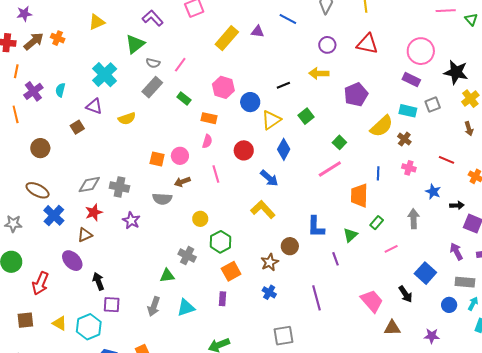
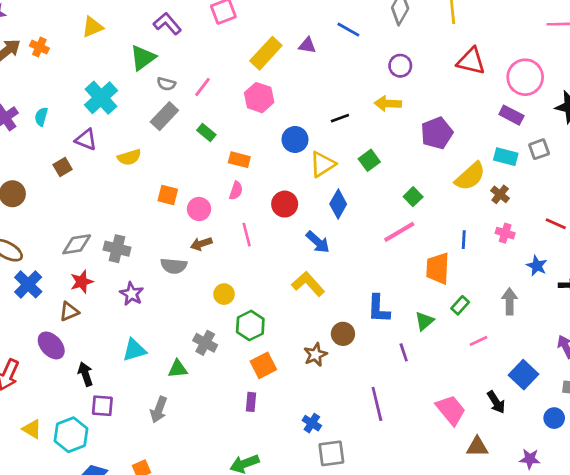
red triangle: (367, 44) -> (471, 61), moved
pink hexagon: (223, 87) -> (259, 98), moved
orange square: (157, 159) -> (168, 195), moved
blue cross: (269, 292) -> (312, 423), moved
cyan triangle: (186, 308) -> (134, 350), moved

